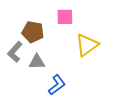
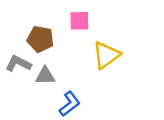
gray L-shape: (15, 52) -> (18, 64), turned 75

